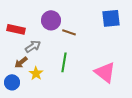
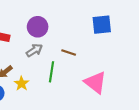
brown line: (69, 32) -> (69, 52), moved
gray arrow: (33, 46) -> (34, 50), moved

